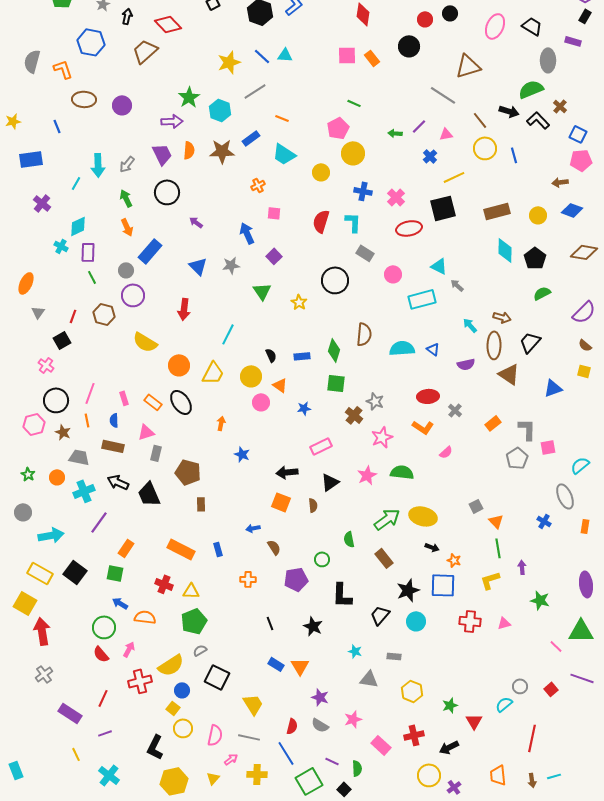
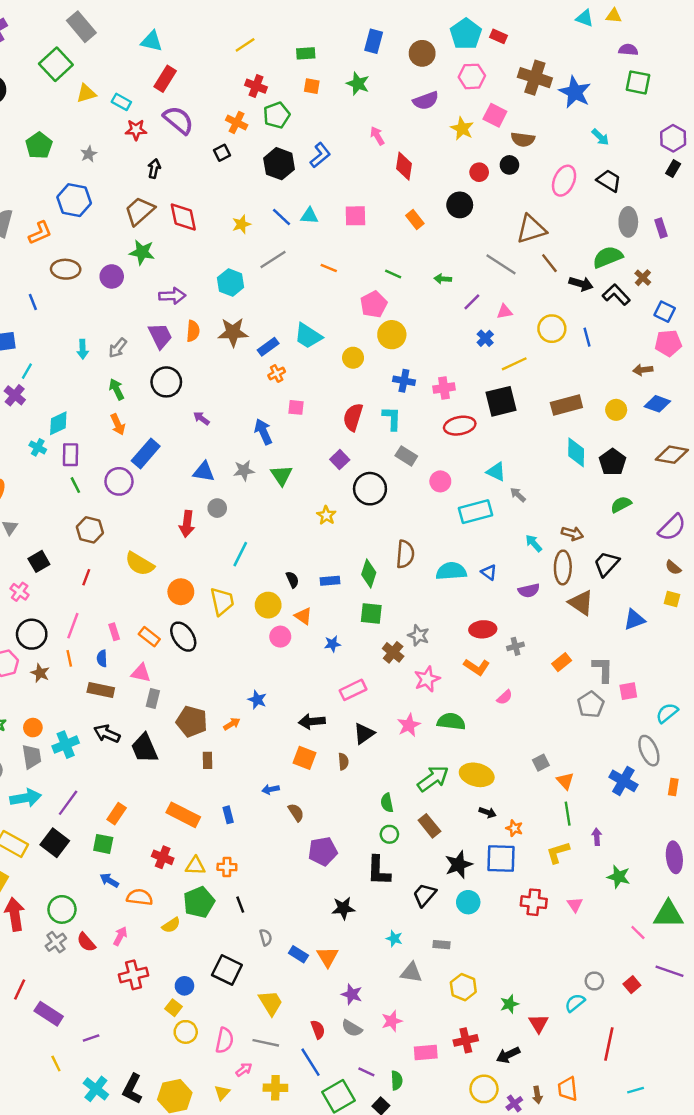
black arrow: (127, 16) -> (154, 169), moved
red diamond: (168, 24) -> (183, 217), moved, turned 32
purple rectangle: (573, 41) -> (661, 228), moved, turned 56
pink square: (347, 55) -> (355, 216), moved
yellow star: (229, 62) -> (241, 224), size x0.7
orange L-shape: (63, 69) -> (40, 233), turned 85
green star: (189, 97) -> (142, 252), moved, turned -30
orange line: (282, 118) -> (329, 268), moved
brown line: (480, 120) -> (549, 263), moved
green arrow: (395, 133) -> (443, 279), moved
blue rectangle: (251, 138) -> (268, 347), moved
cyan arrow: (98, 165) -> (83, 349), size x0.7
cyan line: (76, 183) -> (27, 371), moved
pink cross: (396, 197) -> (444, 388), turned 36
purple square: (274, 256) -> (340, 460), moved
blue triangle: (198, 266) -> (204, 472), turned -36
gray circle: (126, 270) -> (217, 508), moved
green triangle: (262, 291) -> (281, 475), moved
purple circle: (133, 295) -> (119, 481), moved
red line: (73, 316) -> (86, 577), moved
yellow trapezoid: (213, 373) -> (222, 601), turned -40
gray cross: (455, 410) -> (516, 646), turned 32
orange arrow: (221, 423) -> (232, 724), moved, turned 48
pink triangle: (146, 432) -> (141, 673), turned 30
gray trapezoid: (79, 457) -> (32, 757), moved, turned 70
blue cross: (544, 521) -> (623, 781), size x1.6
purple line: (99, 522) -> (68, 803), moved
green circle: (322, 559) -> (389, 834), moved
orange cross: (248, 579) -> (227, 867), moved
black line: (270, 623) -> (240, 905), moved
pink triangle: (504, 623) -> (575, 905), turned -48
black star: (313, 626) -> (343, 908), turned -30
green circle: (104, 627) -> (62, 909), moved
gray semicircle: (200, 650) -> (266, 937), moved, turned 104
yellow semicircle: (171, 665) -> (171, 925), moved, size x0.6
gray cross: (44, 674) -> (56, 942), moved
red line: (103, 698) -> (20, 989), moved
red semicircle: (292, 726) -> (318, 1029), turned -35
pink rectangle: (381, 745) -> (426, 1053), turned -48
black L-shape: (155, 747) -> (132, 1089), moved
brown arrow: (532, 780) -> (537, 1095), moved

